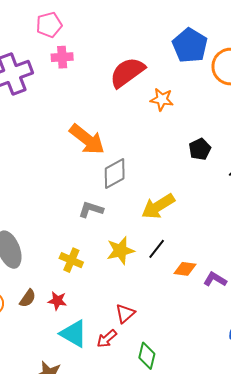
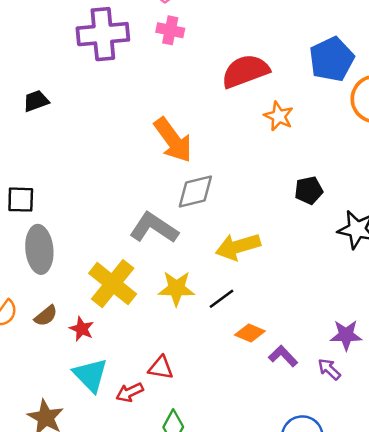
gray L-shape: (91, 210) -> (154, 228), size x1.5
yellow cross: (71, 260) -> (113, 284), size x1.6
red triangle: (125, 314) -> (161, 368), turned 35

